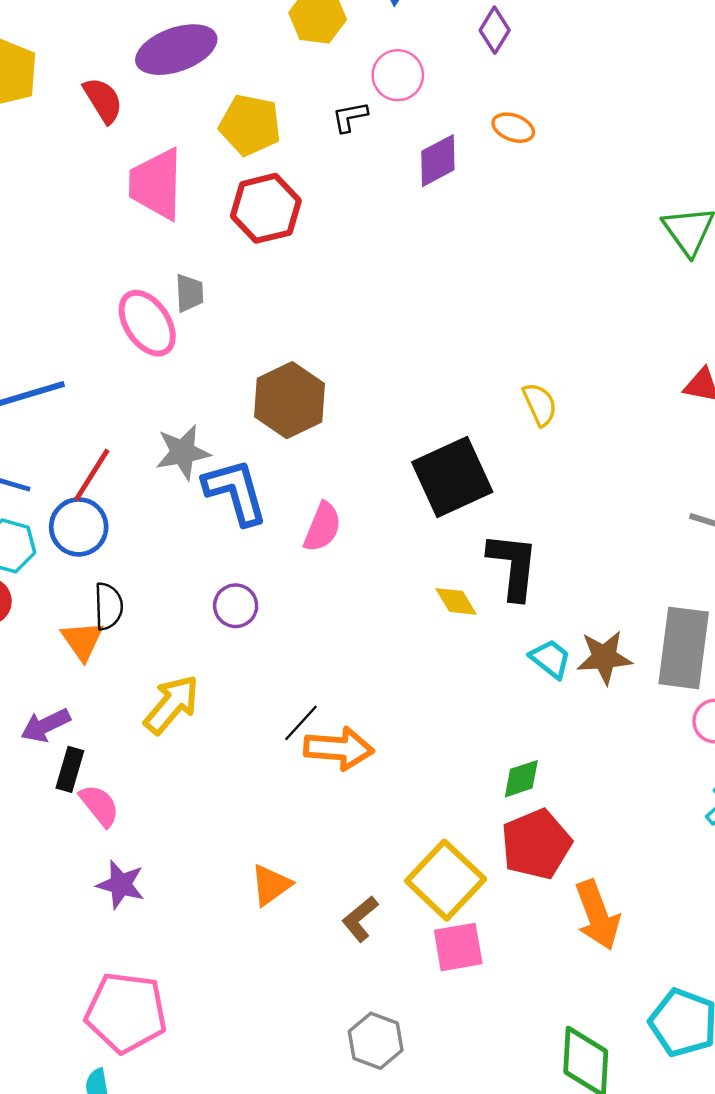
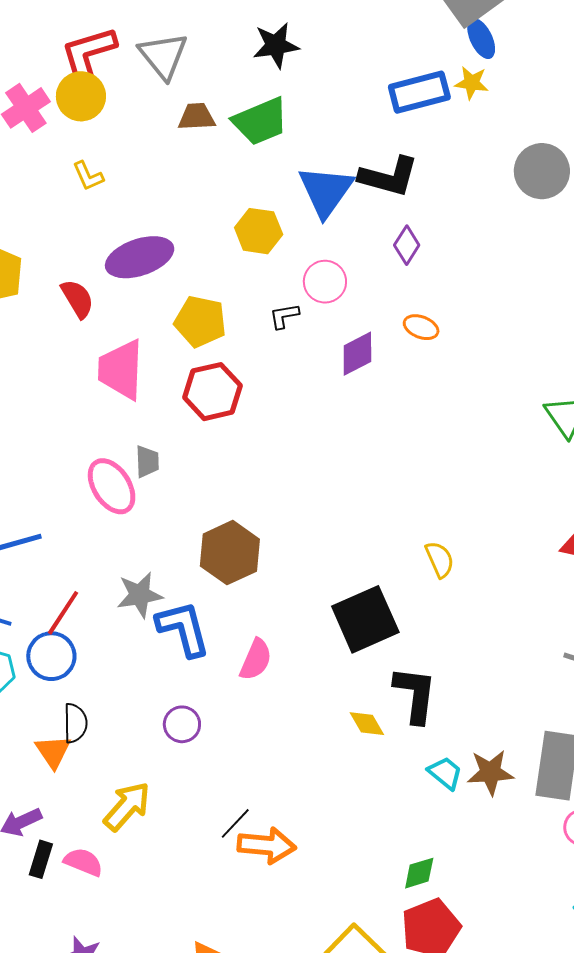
pink semicircle: (99, 805) -> (83, 862), moved, turned -30

